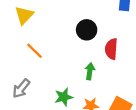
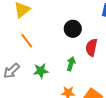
green star: (64, 97) -> (41, 71), moved

